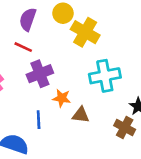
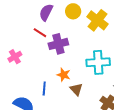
yellow cross: (85, 32) -> (97, 20), moved
purple cross: (40, 74) -> (58, 44), moved
brown triangle: (81, 115) -> (76, 89), turned 32

